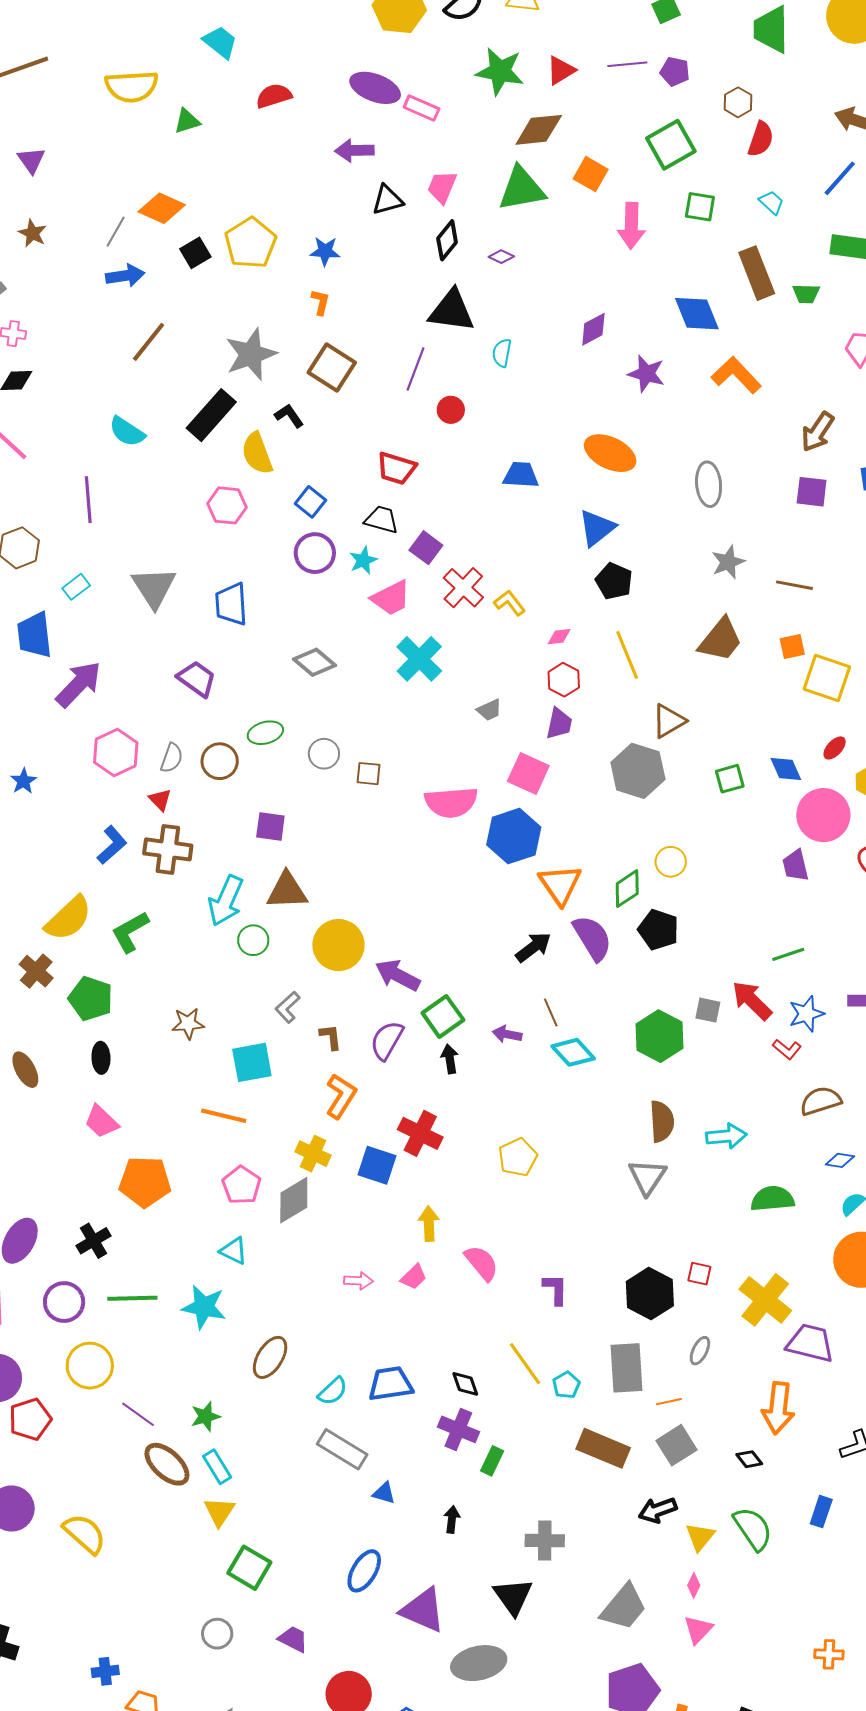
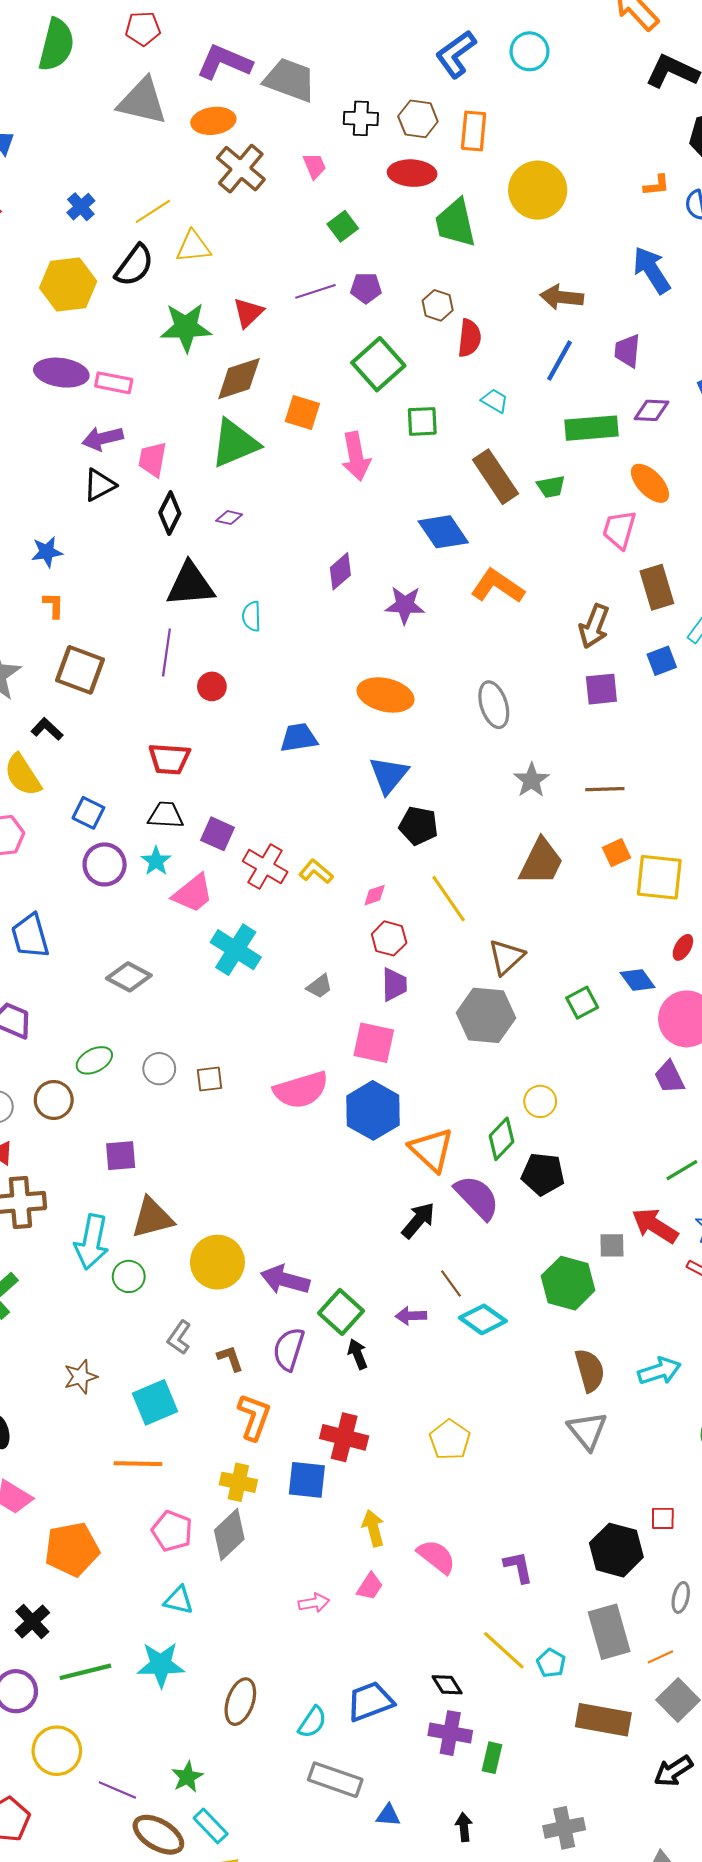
purple arrow: (354, 150) -> (103, 438), moved

